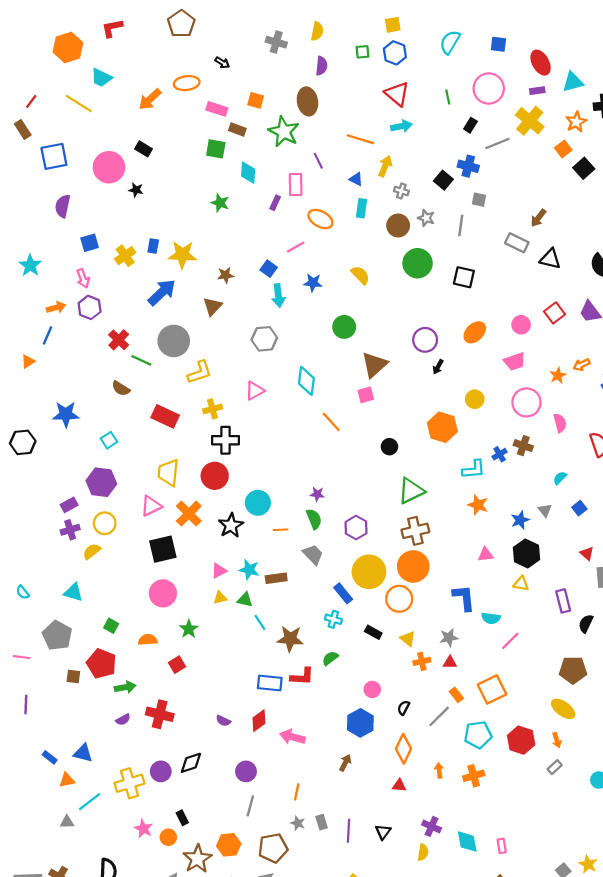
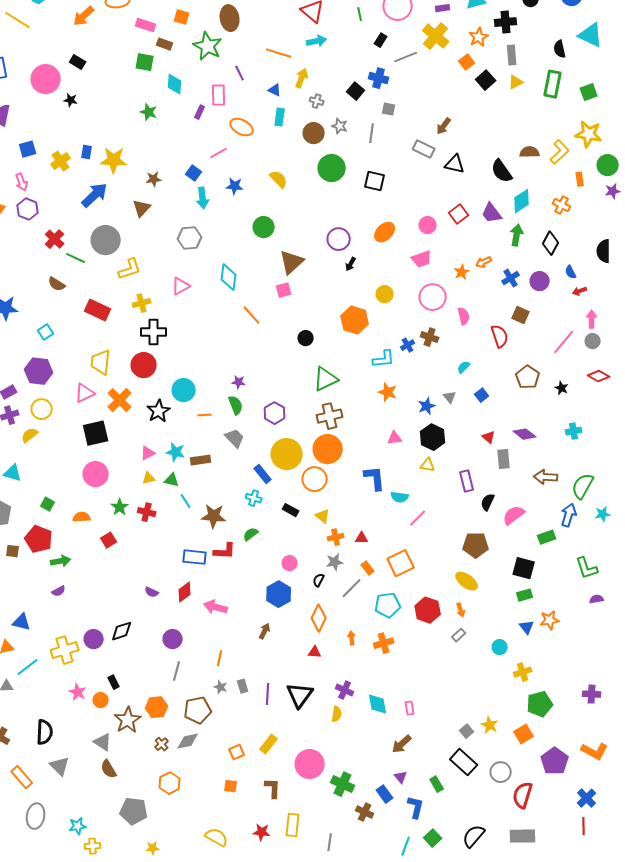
gray star: (449, 638) -> (335, 562), moved
red cross: (160, 714) -> (147, 512), moved, size x0.7
black triangle: (383, 832) -> (300, 695), size x1.8

